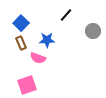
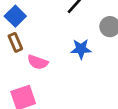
blue star: (47, 40) -> (81, 49), moved

